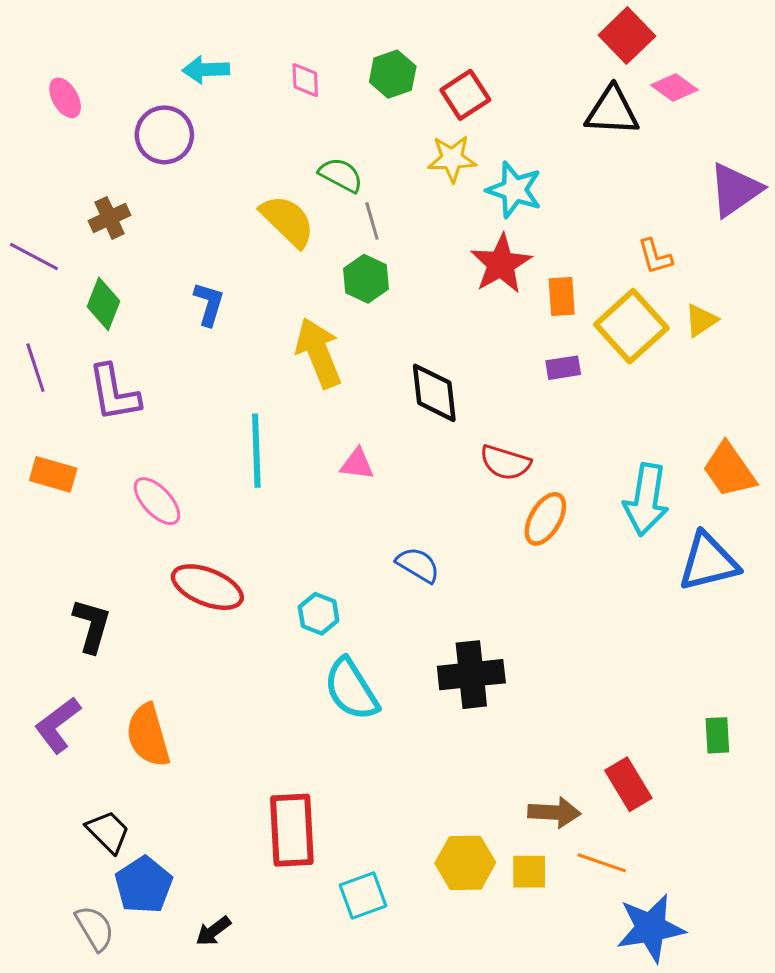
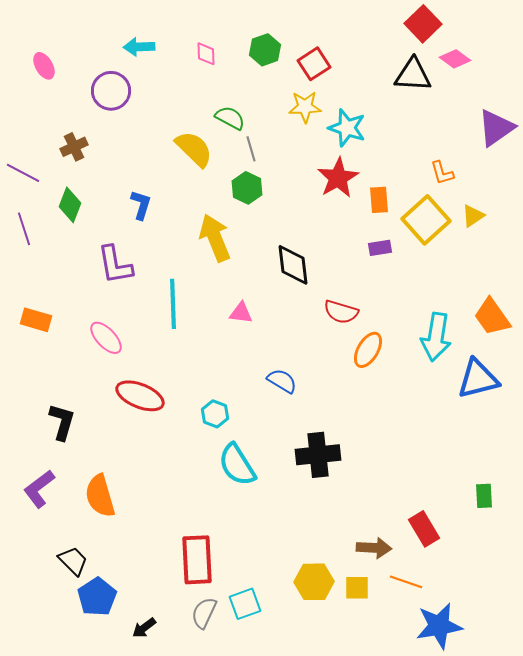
purple line: (35, 368) -> (24, 229), moved
purple L-shape: (114, 393) -> (115, 265), moved
gray semicircle: (95, 928) -> (204, 613), moved, turned -124

